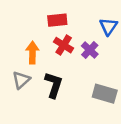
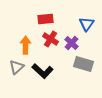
black L-shape: (54, 85) -> (42, 71), turned 115
gray rectangle: (105, 94) -> (84, 64), moved

